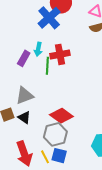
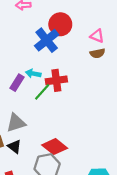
cyan arrow: (38, 49) -> (33, 74), turned 88
green line: (47, 66) -> (42, 92), turned 36

